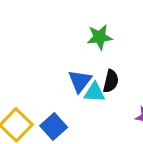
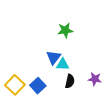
black semicircle: (111, 81) -> (70, 81), moved

